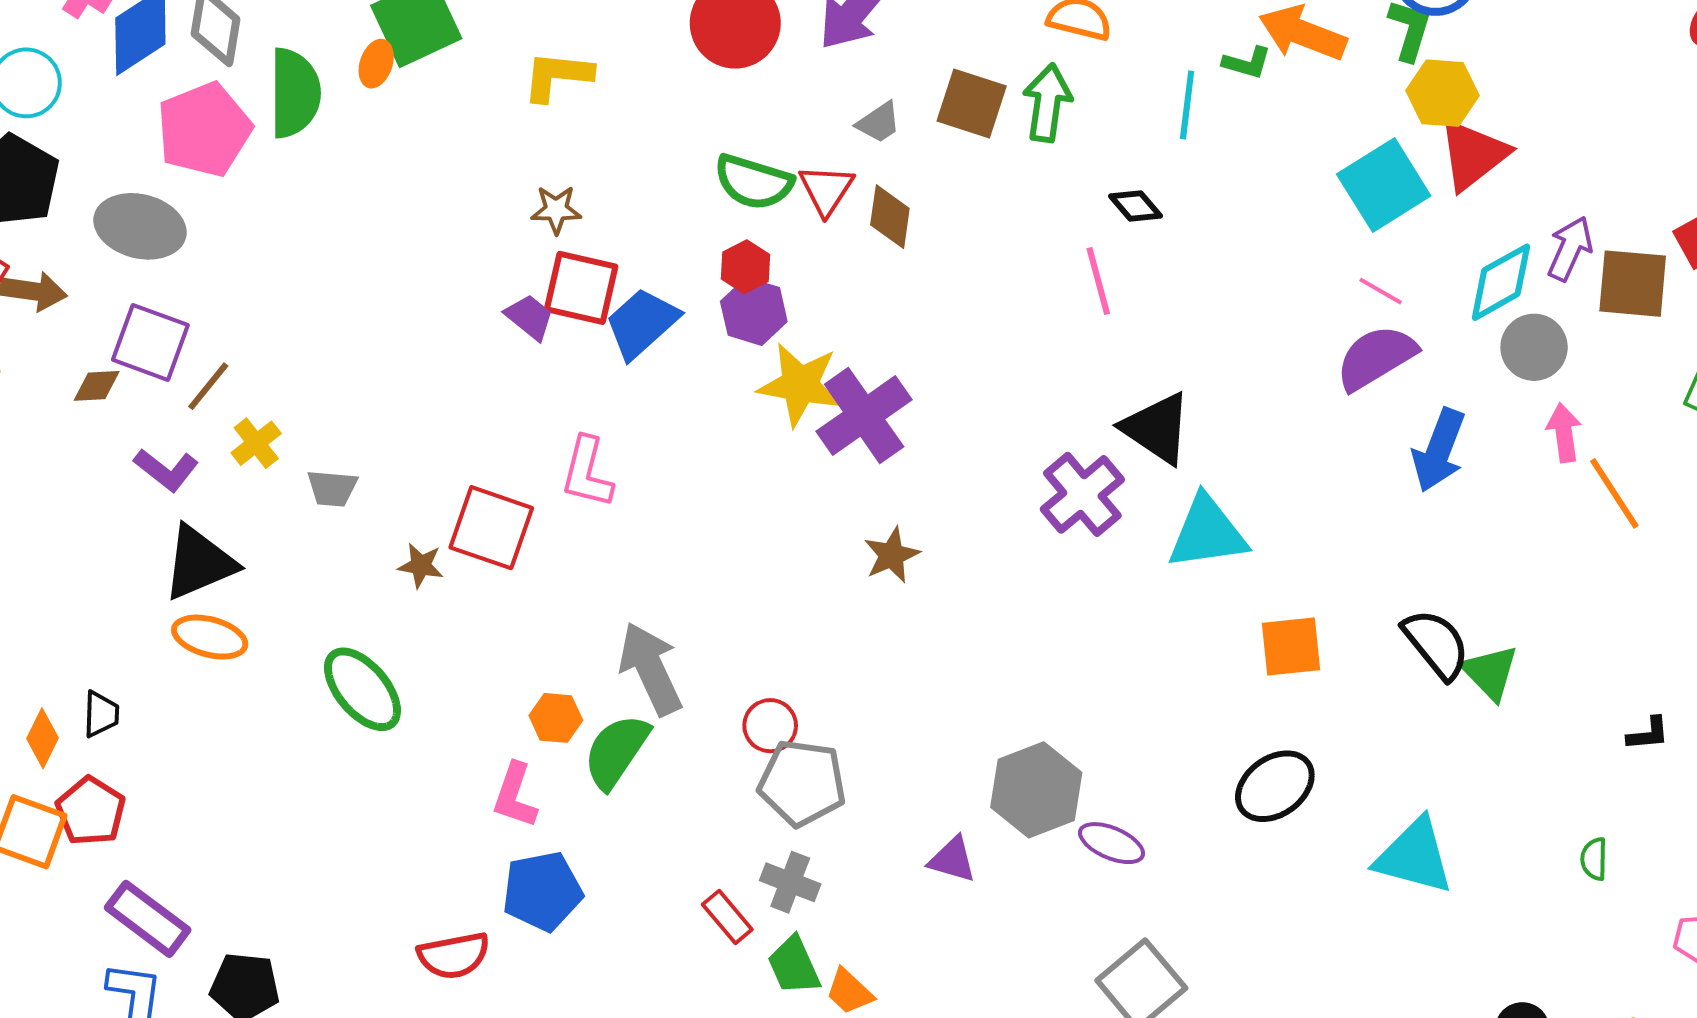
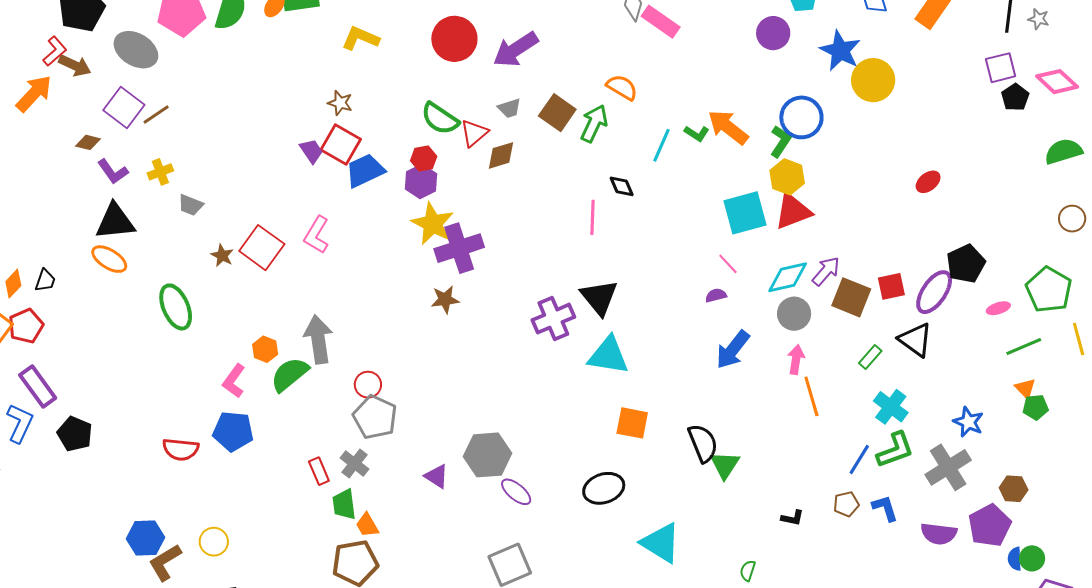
brown diamond: (890, 217) -> (501, 155), turned 48
purple semicircle: (1376, 358) -> (716, 295), size x0.5
brown diamond: (97, 386) -> (88, 142), moved
brown line: (208, 386) -> (156, 115), moved
brown star: (892, 555) -> (445, 300), moved

